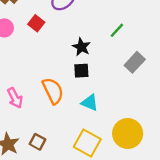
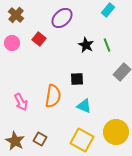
green line: (117, 30) -> (107, 45), turned -64
black star: (81, 47) -> (86, 45), moved
orange semicircle: (53, 91) -> (53, 96), turned 35

